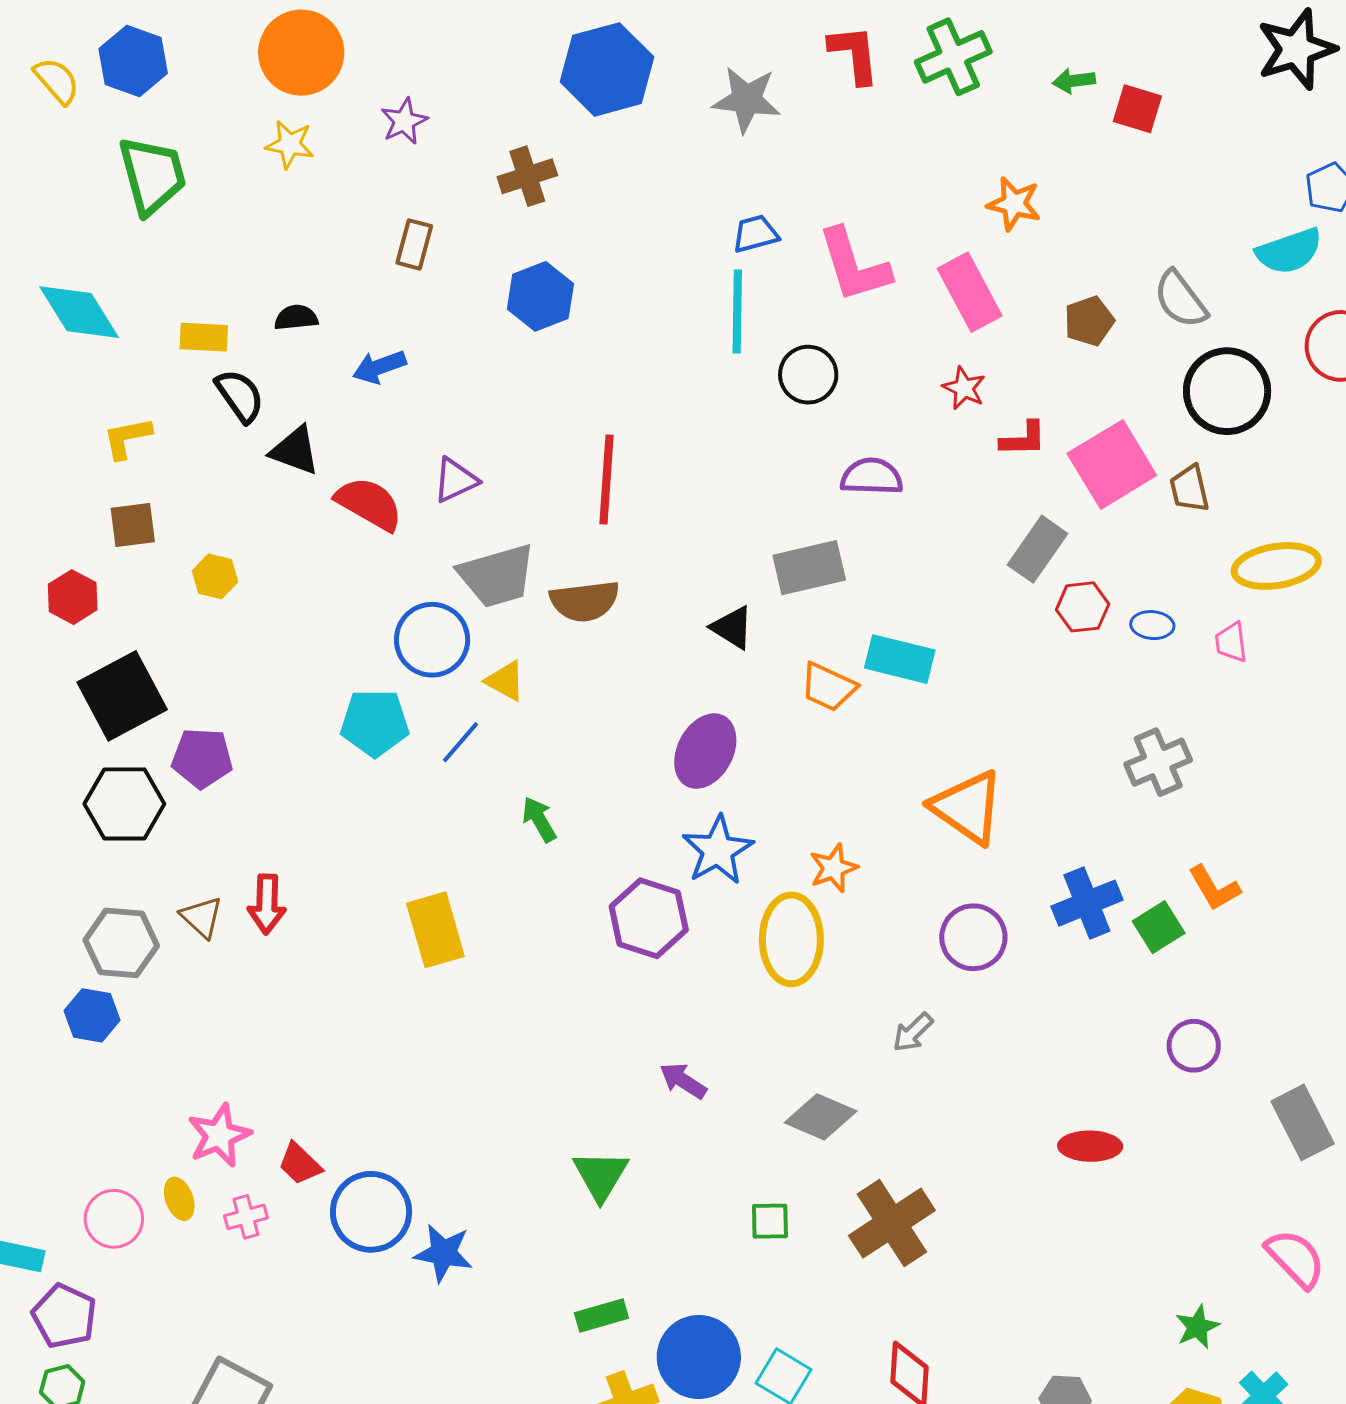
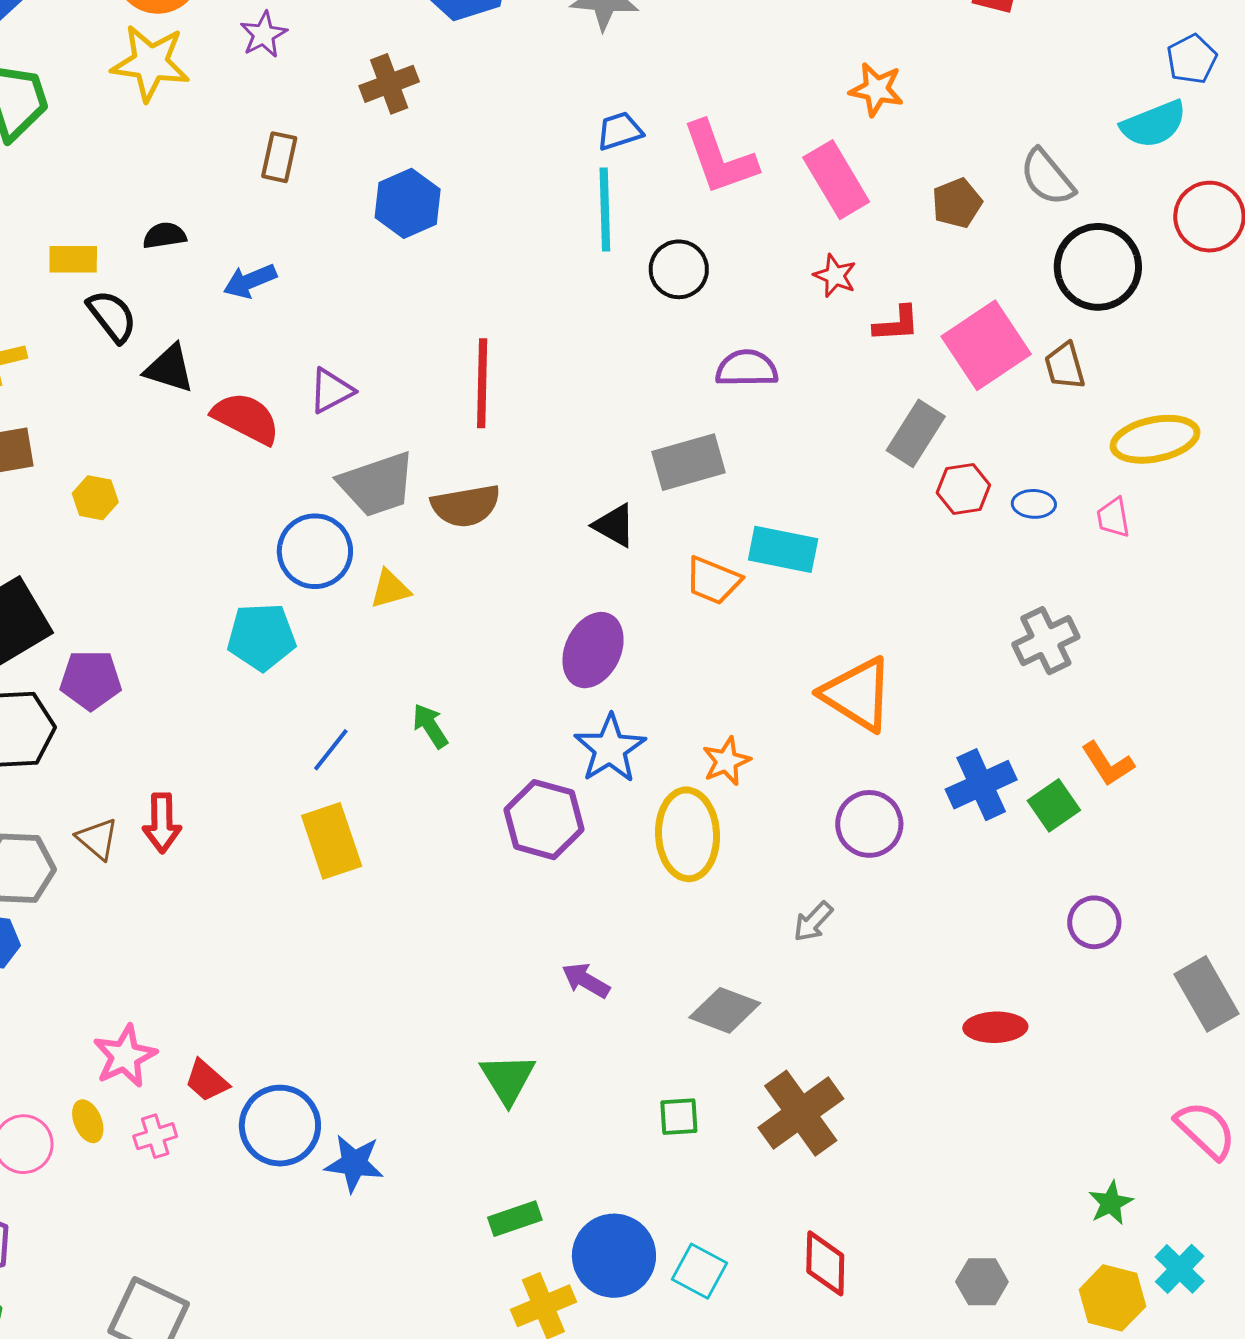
yellow star: (290, 144) -> (150, 63), size x1.6
yellow triangle: (505, 681) -> (390, 589), turned -42
blue line: (460, 742) -> (331, 750), moved

